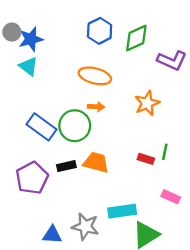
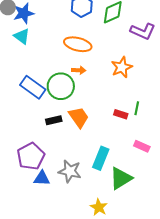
orange trapezoid: (96, 162) -> (79, 117), turned 40
purple pentagon: (32, 178) -> (31, 156), moved
cyan rectangle: (122, 211) -> (101, 158), turned -60

